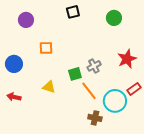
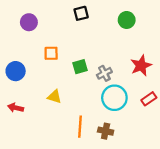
green square: (75, 74) -> (80, 67), moved
orange line: (89, 91) -> (80, 127), moved, turned 42
cyan circle: (115, 101) -> (114, 98), moved

